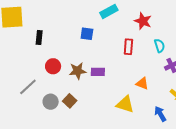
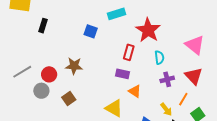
red star: (143, 21) -> (148, 30), size x1.4
red circle: (53, 66) -> (49, 74), moved
purple rectangle: (98, 72) -> (123, 74), moved
brown square: (70, 101) -> (69, 99), moved

